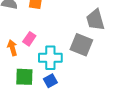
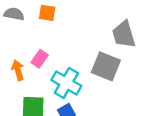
cyan cross: (50, 58) -> (66, 83), turned 30

